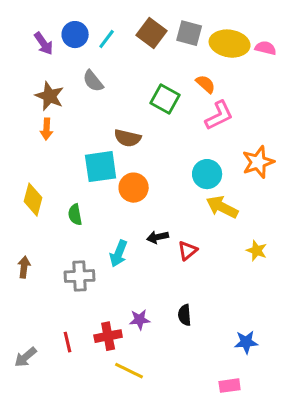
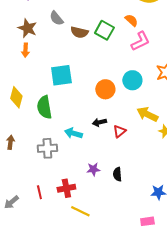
brown semicircle: (128, 138) -> (79, 32), moved
orange circle: (134, 188) -> (105, 89), moved
yellow arrow: (222, 207) -> (147, 114), moved
green semicircle: (75, 215) -> (44, 107), size x1.6
cyan arrow: (119, 254) -> (73, 133), turned 84
purple star: (140, 320) -> (93, 169), moved

